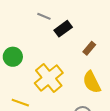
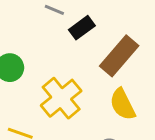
brown rectangle: (89, 48) -> (119, 56), size x2.0

